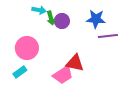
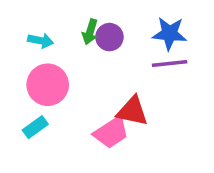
cyan arrow: (39, 10) -> (41, 41), moved
green arrow: (51, 18) -> (90, 32), turned 32
purple line: (108, 36) -> (170, 64), moved

